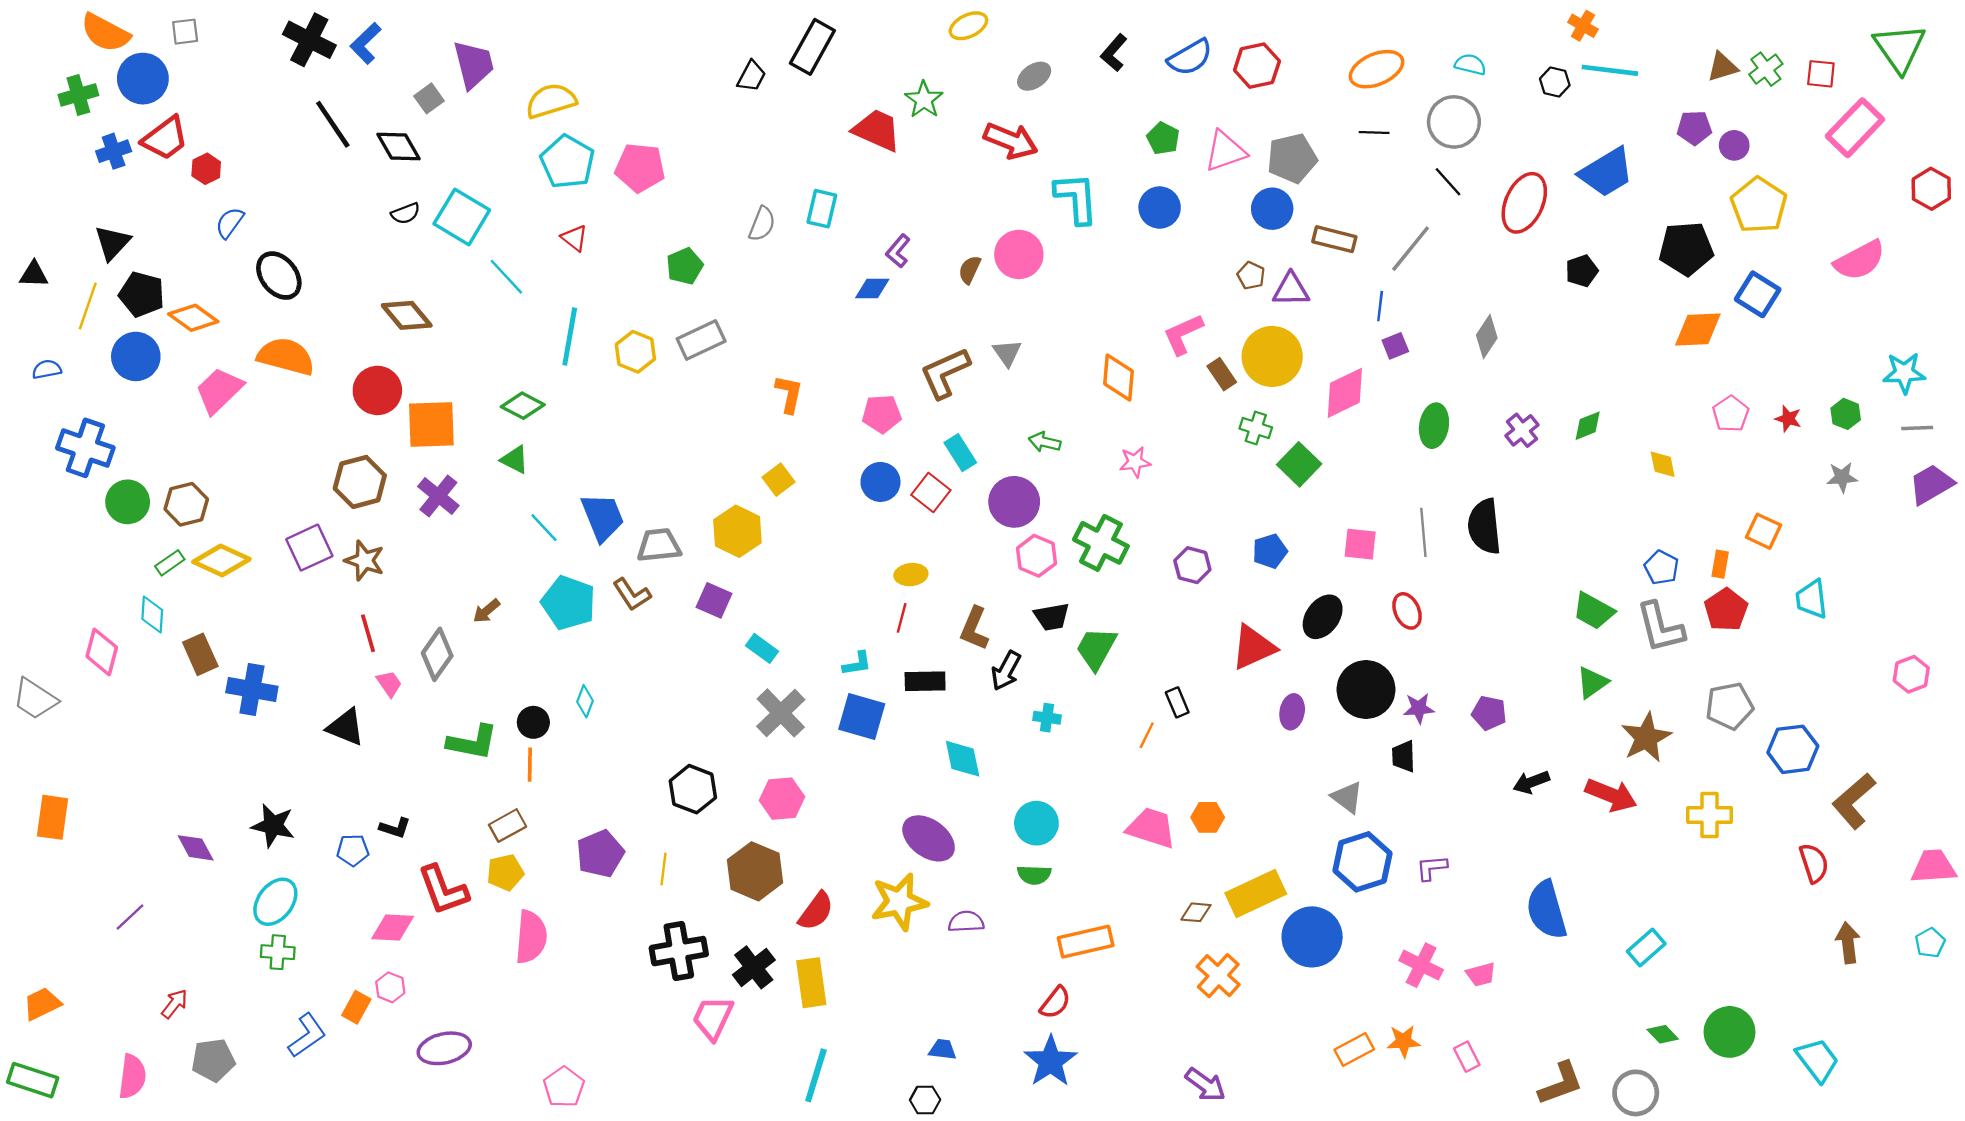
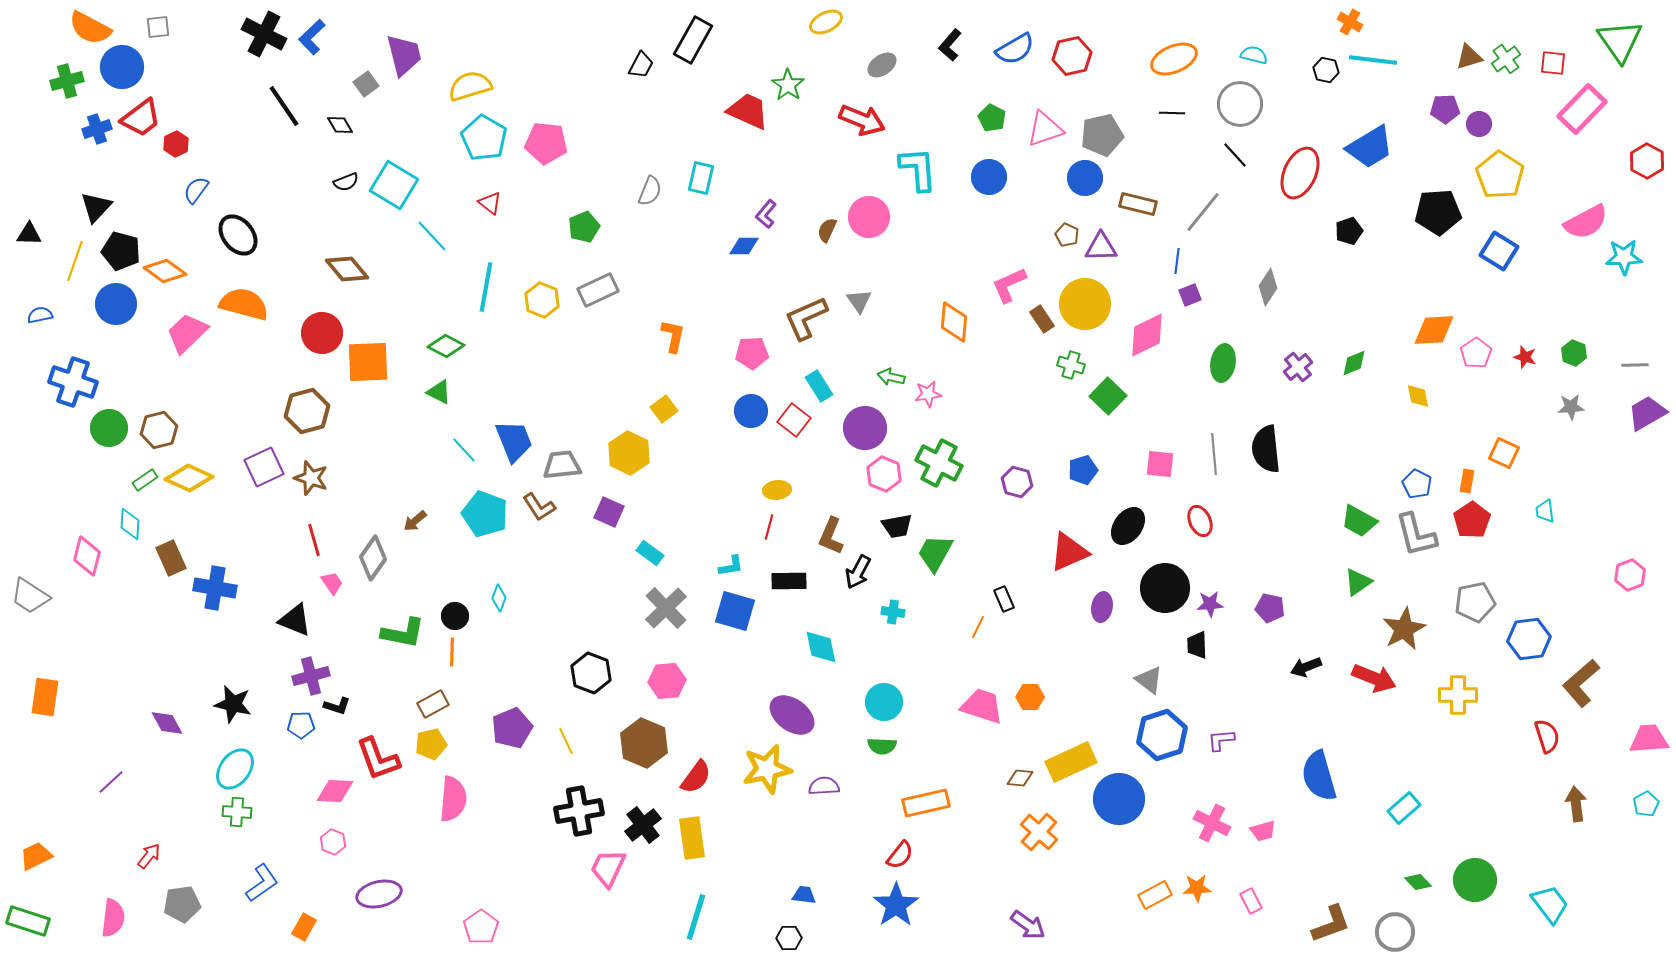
black diamond: (398, 147) -> (340, 125), size x0.7
orange diamond: (1698, 329) -> (1434, 330), moved
cyan star: (1904, 373) -> (1624, 257), moved
pink star: (1135, 462) -> (928, 394), moved
purple cross: (438, 496) -> (311, 676), moved, turned 36
cyan trapezoid: (1812, 599) -> (1545, 511), size x0.7
yellow line: (664, 869) -> (566, 741), turned -32
orange rectangle: (356, 1007) -> (304, 927), moved

